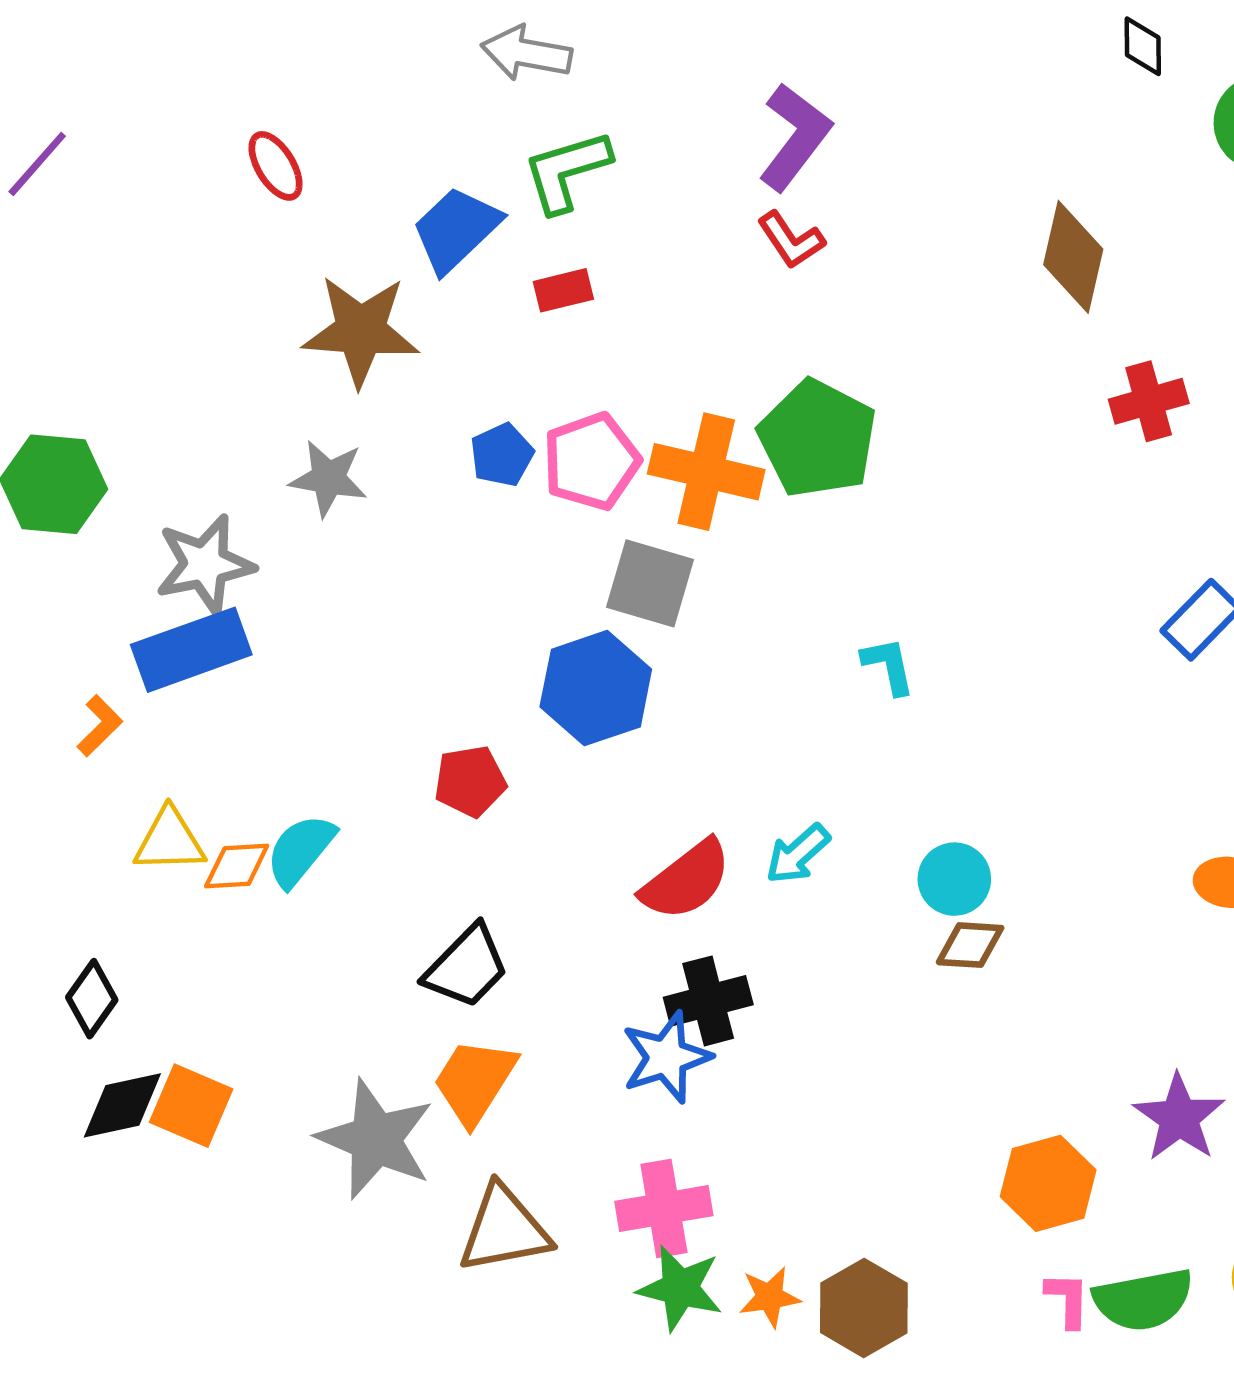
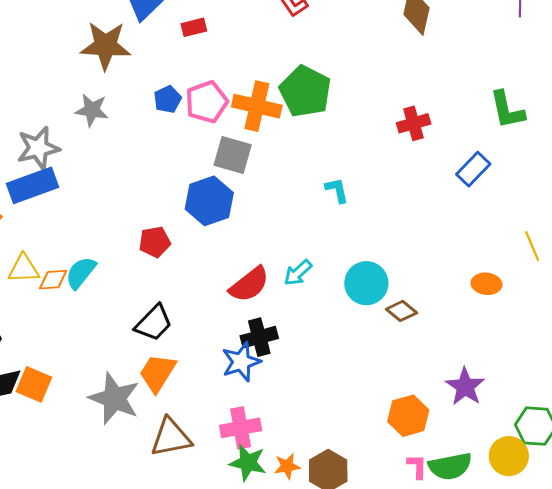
red cross: (1149, 401) -> (414, 123), moved
cyan circle: (954, 879) -> (366, 283), size x1.4
brown diamond: (970, 945) -> (401, 311), moved, turned 36

